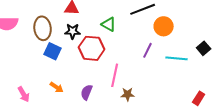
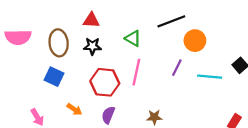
red hexagon: (92, 48) -> (105, 82), moved
blue square: (53, 51) -> (54, 77), moved
pink line: (115, 75) -> (136, 72), moved

